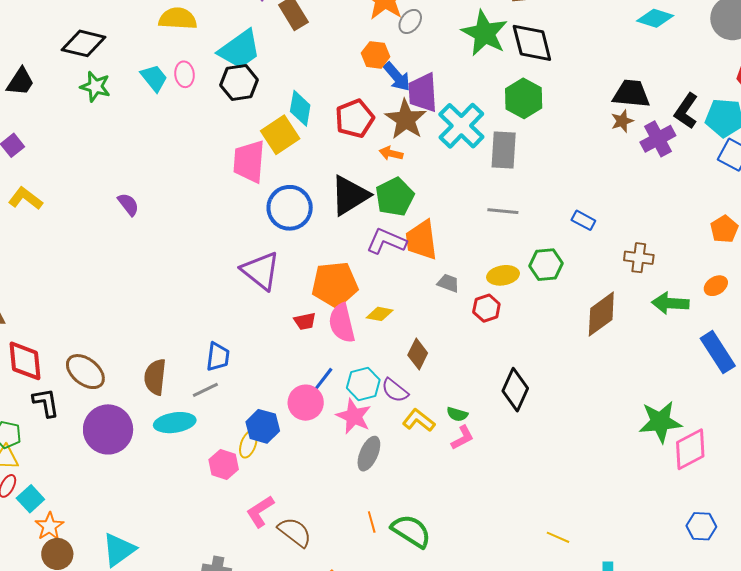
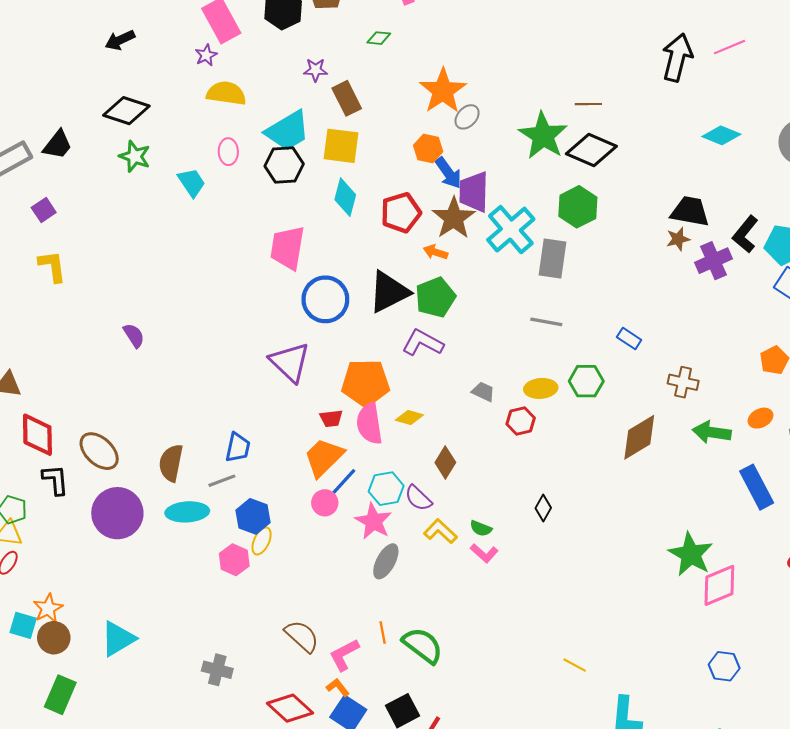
black diamond: (532, 43) -> (591, 150), turned -57
cyan trapezoid: (154, 78) -> (192, 183), moved
yellow square: (280, 135) -> (341, 146), moved, turned 36
yellow L-shape: (25, 198) -> (52, 266), turned 40
purple semicircle: (128, 204) -> (134, 336), moved
orange trapezoid: (421, 240) -> (324, 457), moved, turned 48
black diamond: (515, 390) -> (543, 508), size x0.6
pink circle: (306, 403) -> (325, 503), size x0.7
green star: (660, 422) -> (691, 554), turned 30
blue hexagon: (263, 426) -> (253, 516), moved
pink L-shape: (462, 438) -> (484, 553), turned 64
cyan square: (30, 499) -> (23, 625), moved, turned -36
pink L-shape: (260, 511) -> (344, 655), moved

